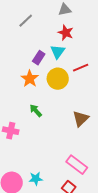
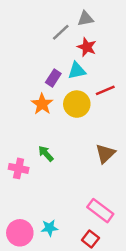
gray line: (26, 21) -> (61, 32), moved
cyan triangle: (58, 52) -> (77, 71), turned 42
green arrow: (36, 111) -> (46, 154), moved

